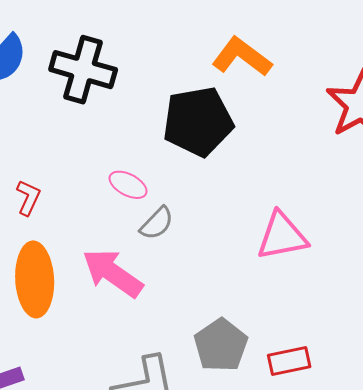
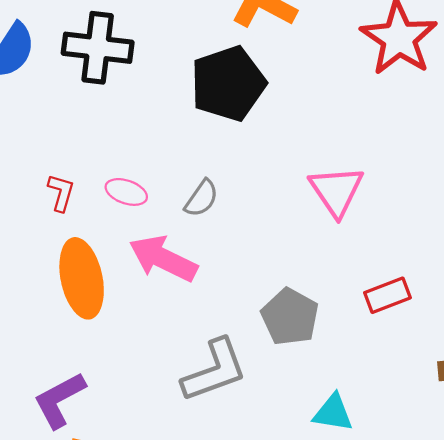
pink ellipse: (128, 185) -> (126, 192), moved
pink triangle: (282, 236) -> (336, 191), turned -44
red rectangle: (289, 361) -> (388, 295), moved

